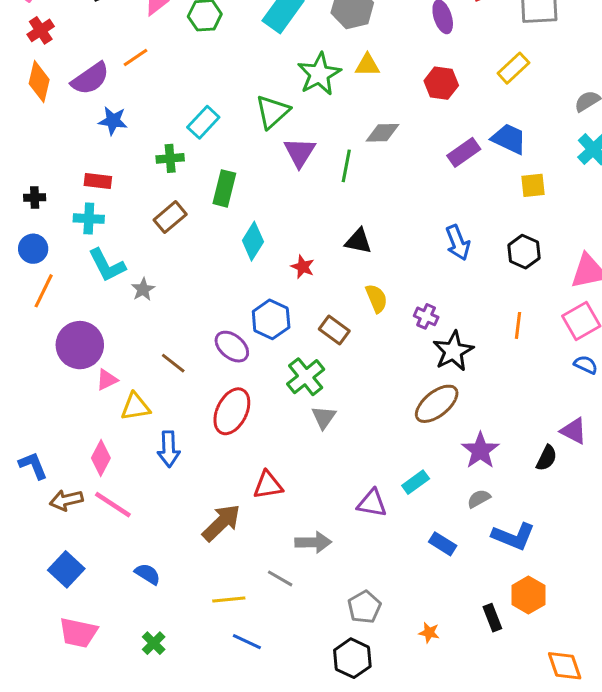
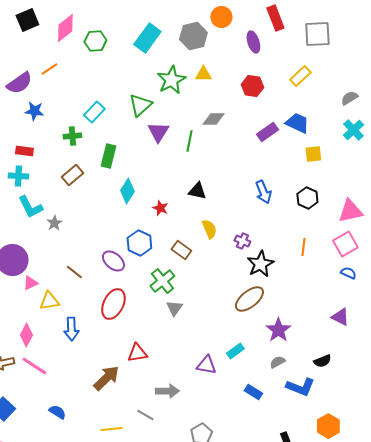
black semicircle: (547, 458) -> (322, 361), moved, turned 42
orange hexagon: (528, 595) -> (328, 426), moved

